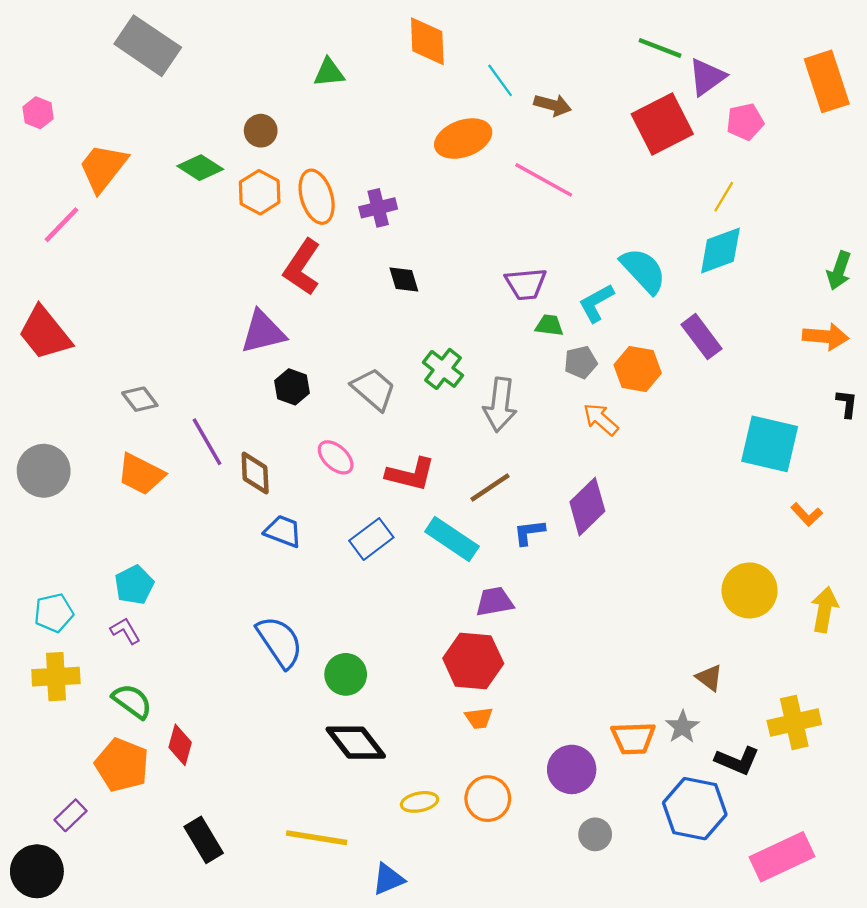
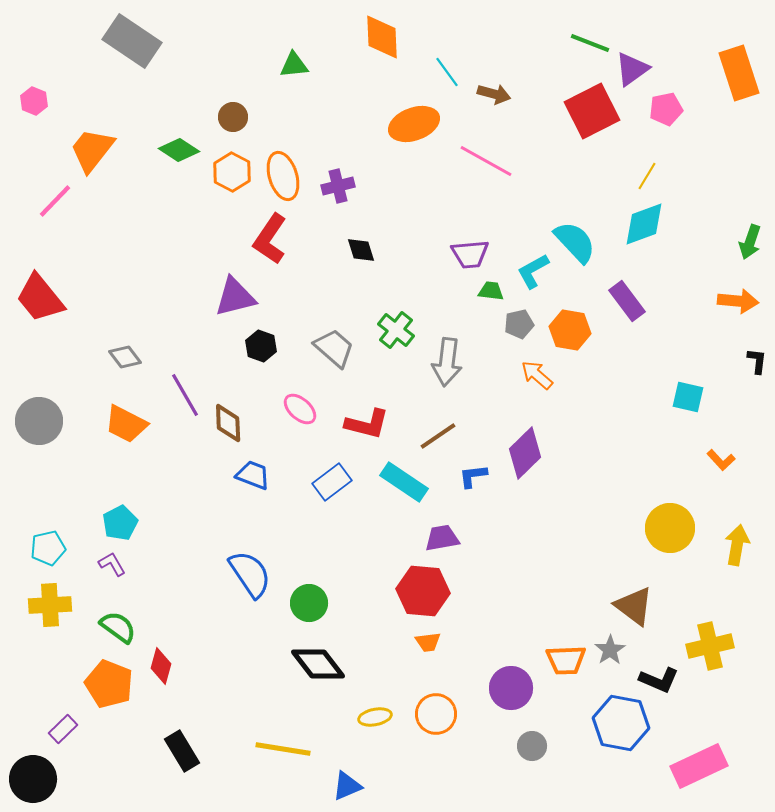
cyan square: (770, 444) -> (688, 397), size x0.6
brown triangle: (709, 678) -> (634, 606), size x1.6

